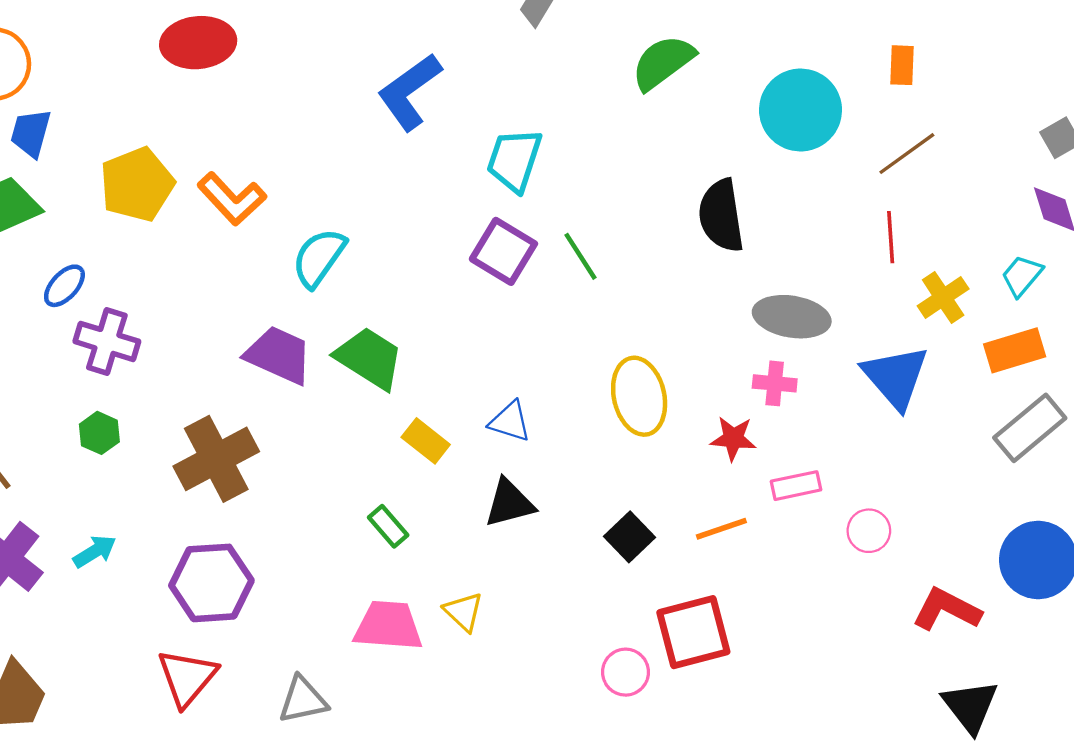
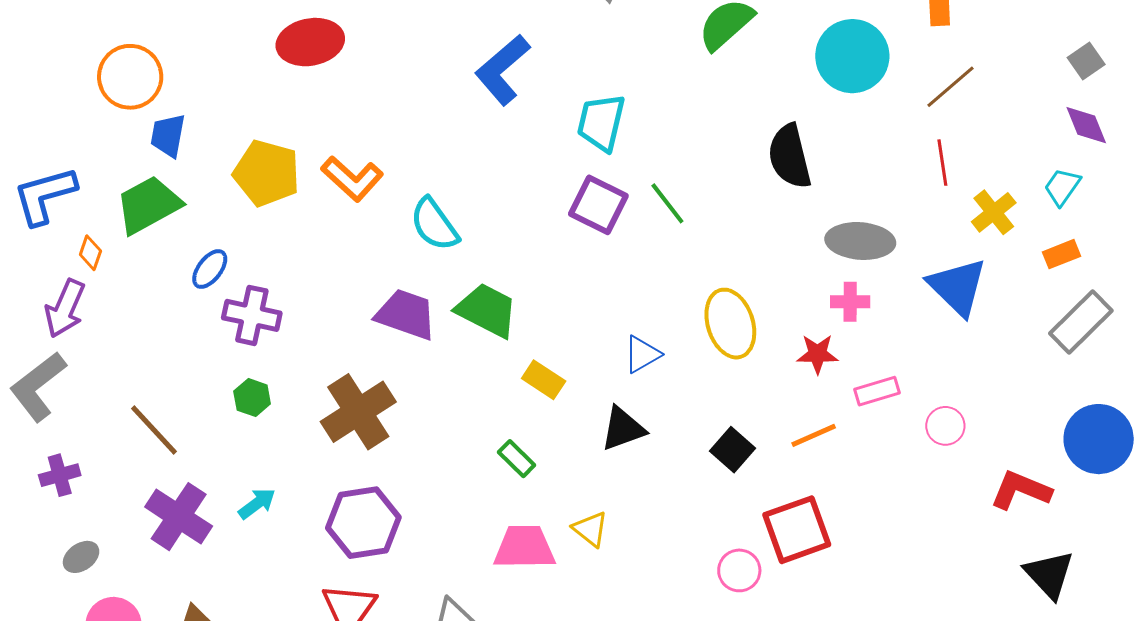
yellow pentagon: (137, 184) -> (267, 173), turned -30
cyan semicircle: (319, 258) -> (434, 224), turned -66
orange rectangle: (1015, 350) -> (1062, 254), size x0.7
blue triangle: (510, 421) -> (642, 354), moved, turned -42

